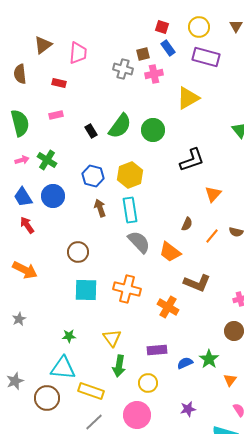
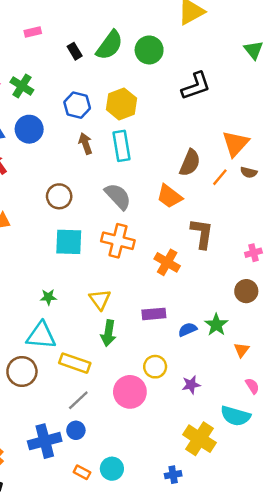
orange triangle: (213, 194) -> (235, 144), moved, size x1.4
brown semicircle: (187, 224) -> (190, 163), size x1.6
gray semicircle: (139, 242) -> (118, 196), moved
brown L-shape: (197, 283) -> (202, 234), turned -104
yellow circle: (148, 383) -> (155, 367), moved

